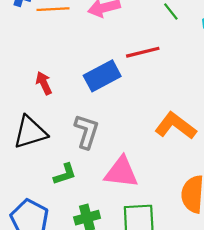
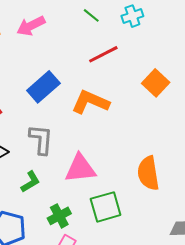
red line: (143, 52) -> (103, 54), moved
orange L-shape: (176, 126) -> (90, 102), moved

